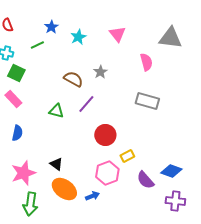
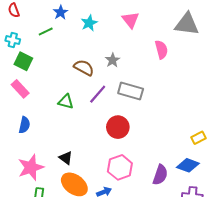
gray rectangle: (147, 101) -> (131, 91), moved
yellow rectangle: (127, 156) -> (199, 138), moved
purple semicircle: (145, 180) -> (160, 175), turned -120

